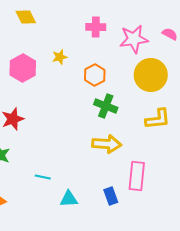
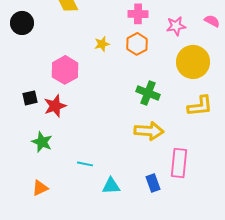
pink star: (134, 39) -> (176, 26), size x0.7
pink hexagon: (23, 68) -> (65, 70), moved
orange hexagon: (95, 75) -> (137, 44), moved

